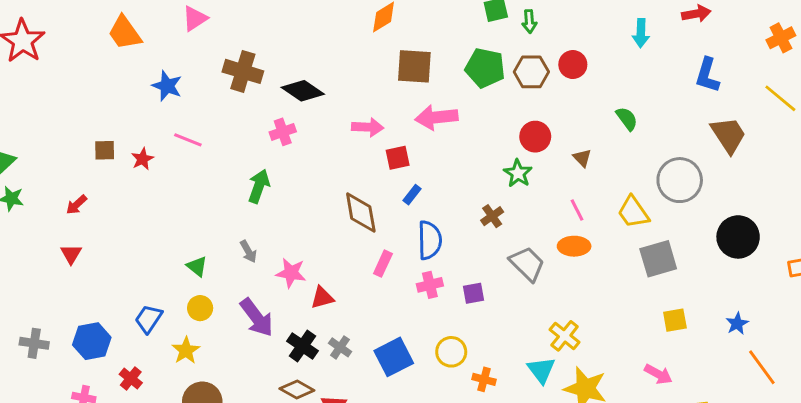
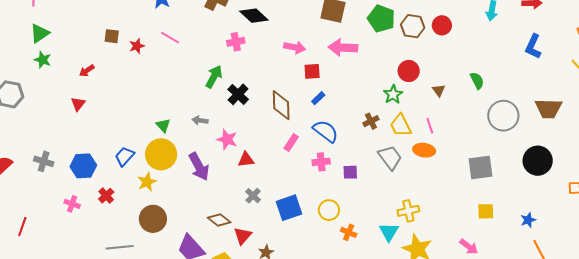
green semicircle: (627, 119) -> (477, 81), moved
brown trapezoid: (728, 135) -> (548, 109), moved, turned 116
yellow trapezoid: (633, 212) -> (401, 125), moved
blue semicircle: (430, 240) -> (326, 131), turned -60
gray arrow: (248, 251) -> (200, 120), turned 119
yellow circle: (200, 308) -> (161, 154), size x1.8
yellow cross: (565, 336) -> (408, 211), turned 30
black cross: (302, 346) -> (238, 94), moved

